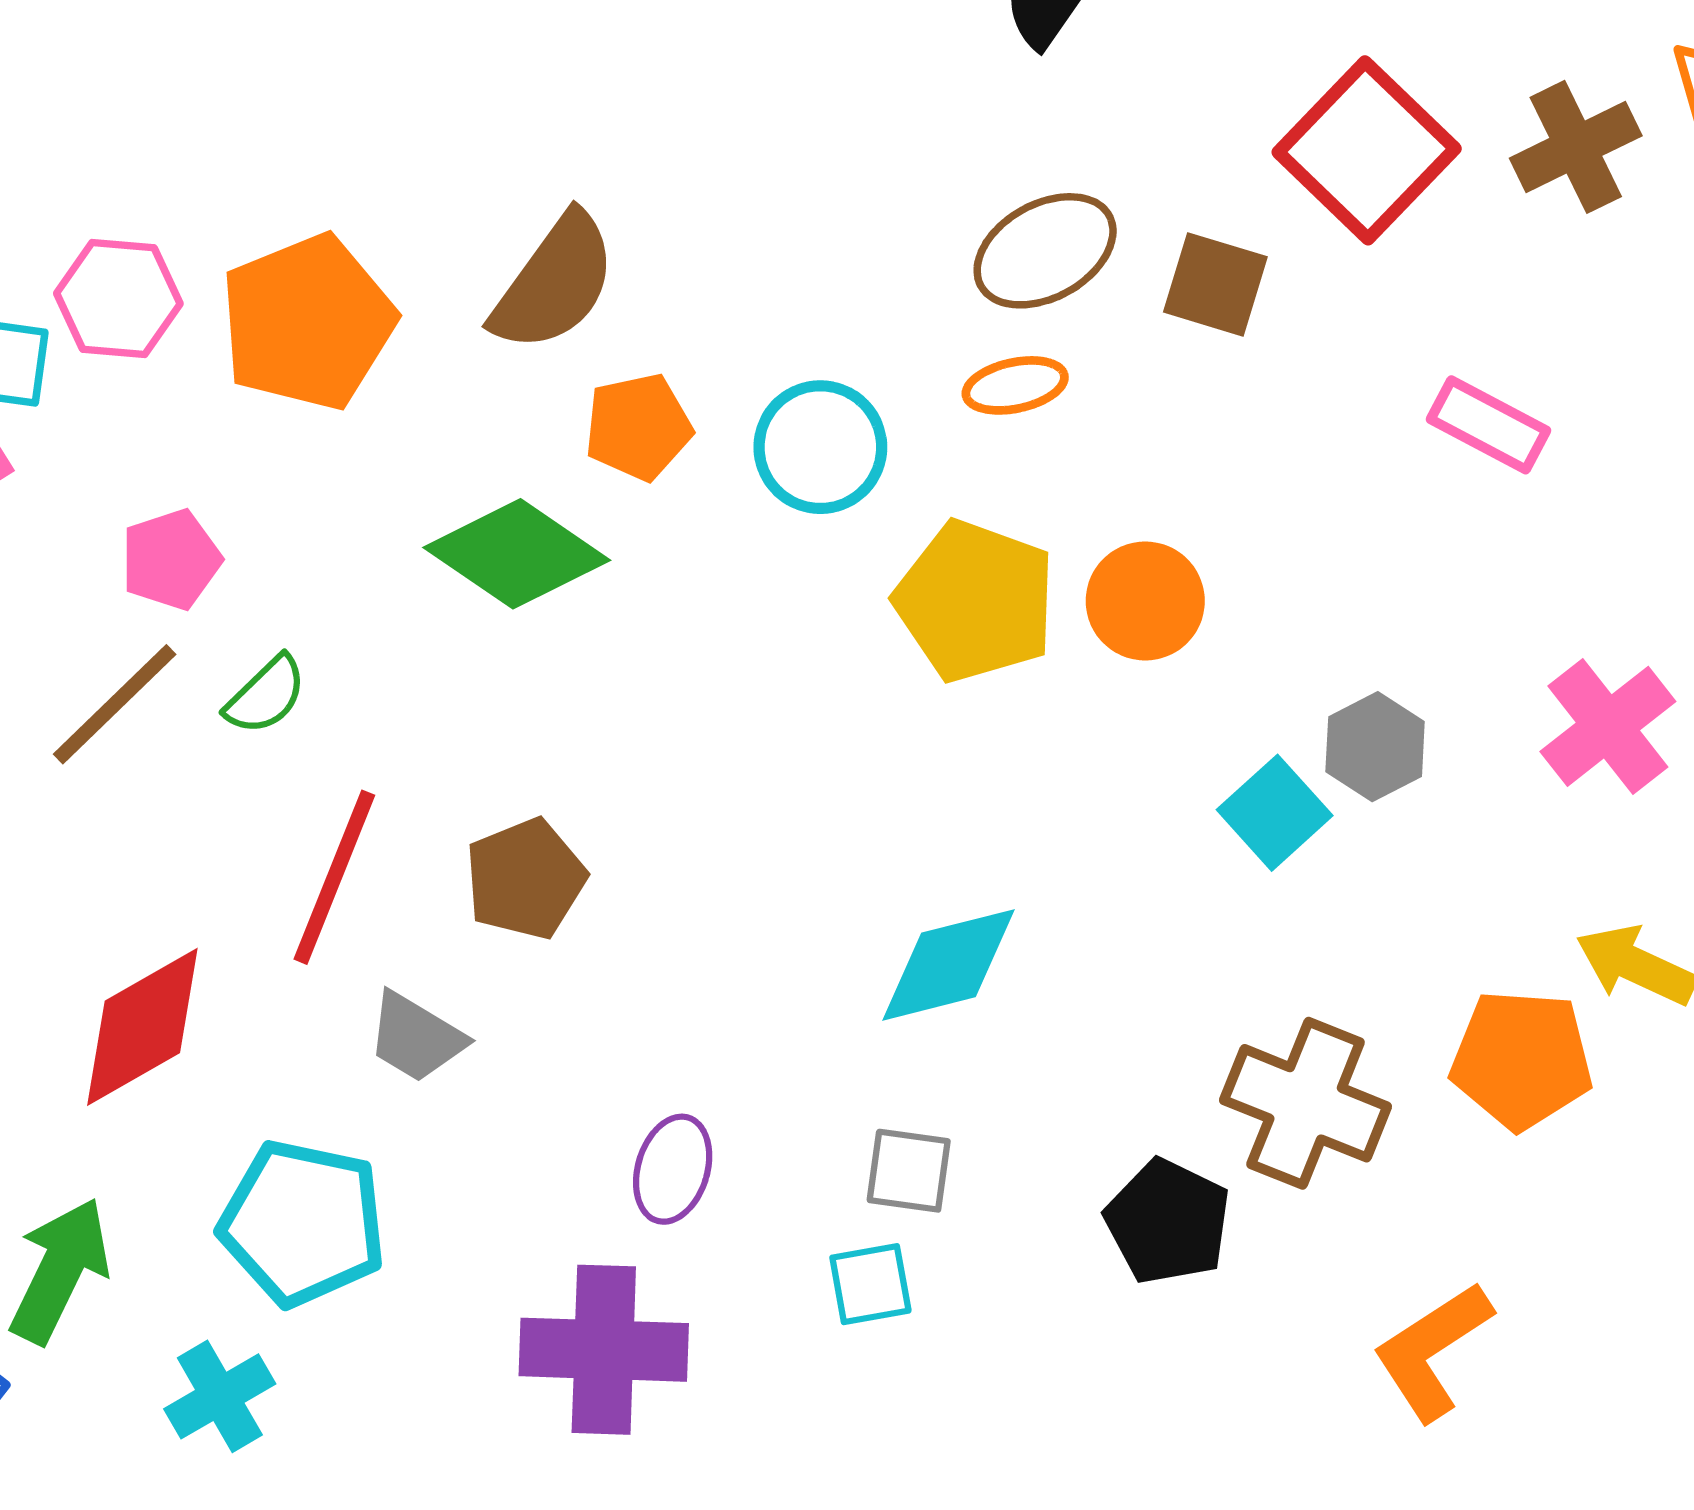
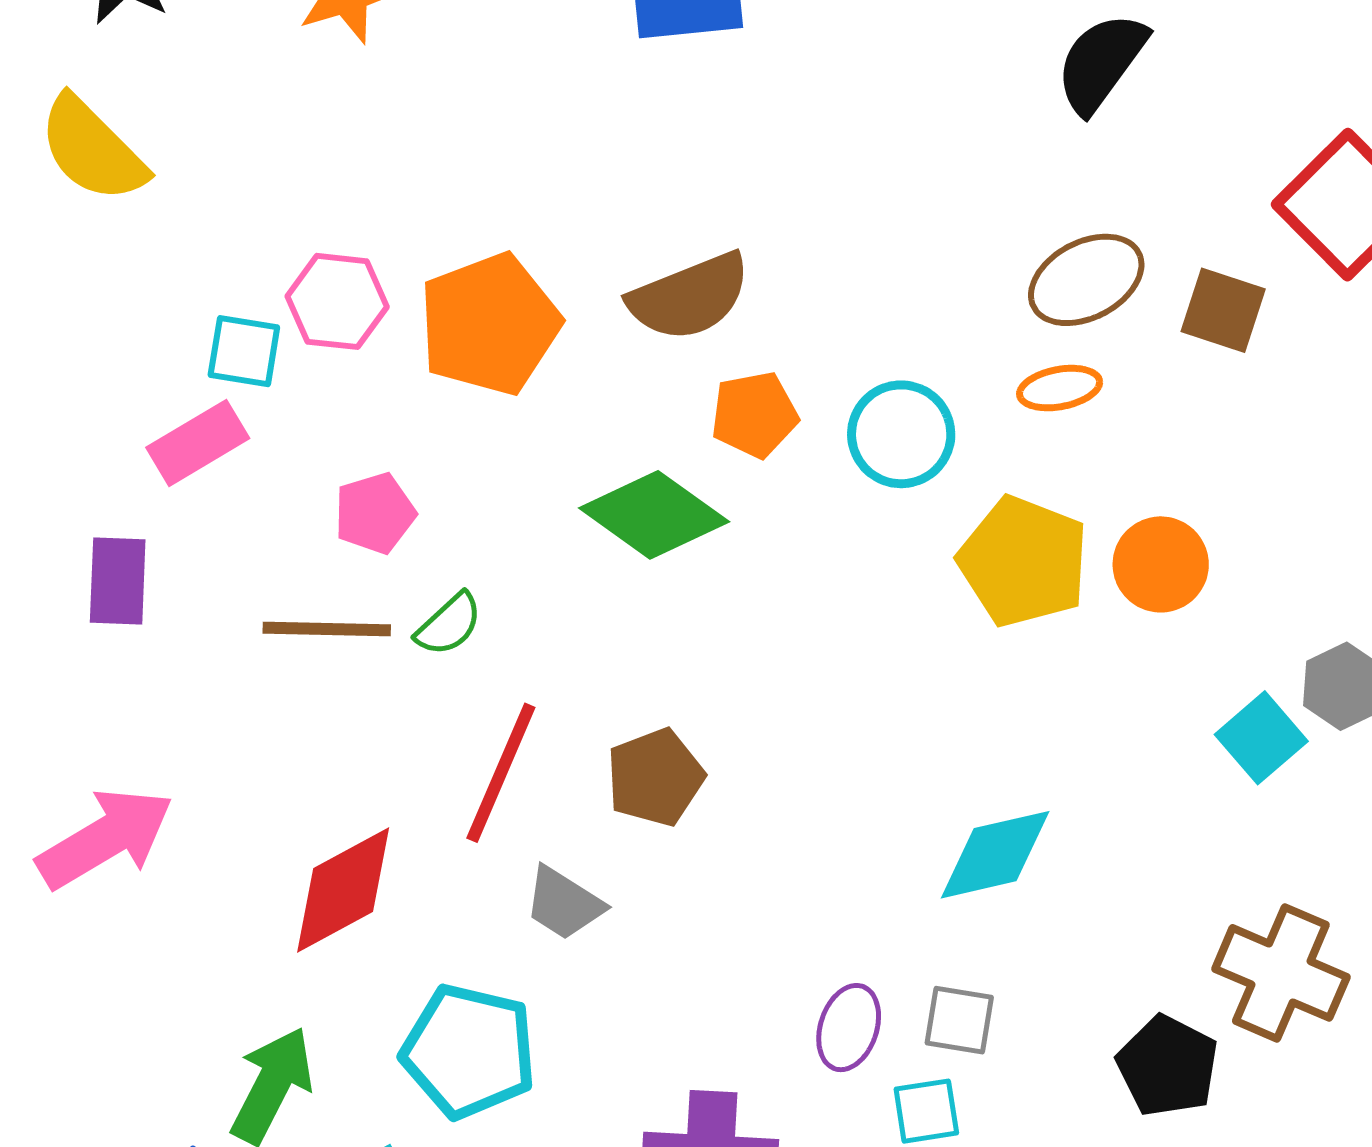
brown semicircle: (554, 283) -> (689, 297), turned 31
brown line: (115, 704) -> (327, 629), turned 44
purple ellipse: (673, 1169) -> (849, 1028), moved

